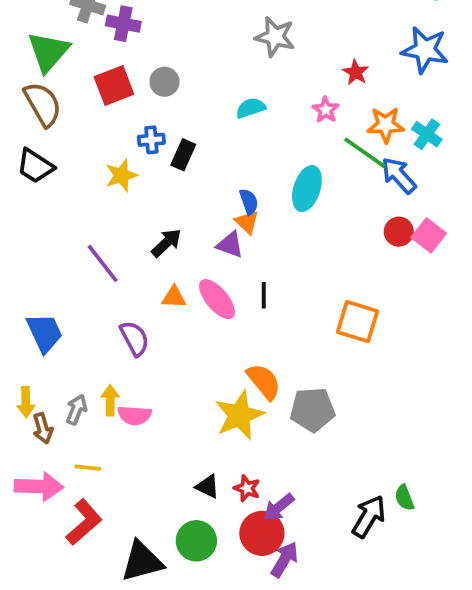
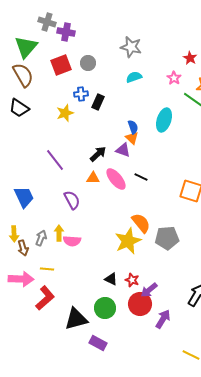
gray star: (275, 37) -> (131, 47), moved
black arrow: (166, 243) -> (98, 154), moved
black line: (264, 295) -> (141, 177), turned -64
purple arrow: (284, 560) -> (163, 319), moved

